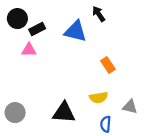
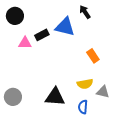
black rectangle: (37, 29) -> (42, 35), moved
gray triangle: (130, 107) -> (103, 92), moved
blue semicircle: (106, 124) -> (83, 107), moved

